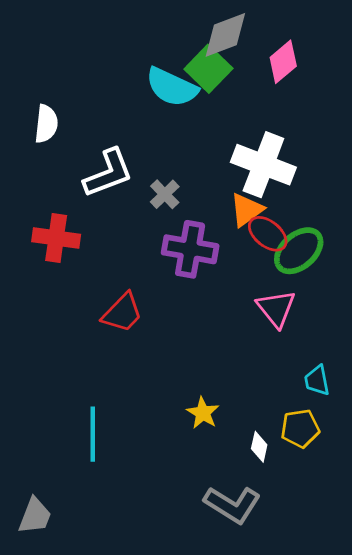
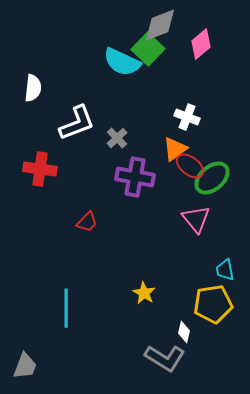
white cross: (263, 165) -> (187, 117), size x0.6
red trapezoid: (122, 313) -> (87, 222), size x0.7
yellow pentagon: (300, 428) -> (213, 304), size x1.4
white diamond: (259, 447) -> (184, 332), moved

